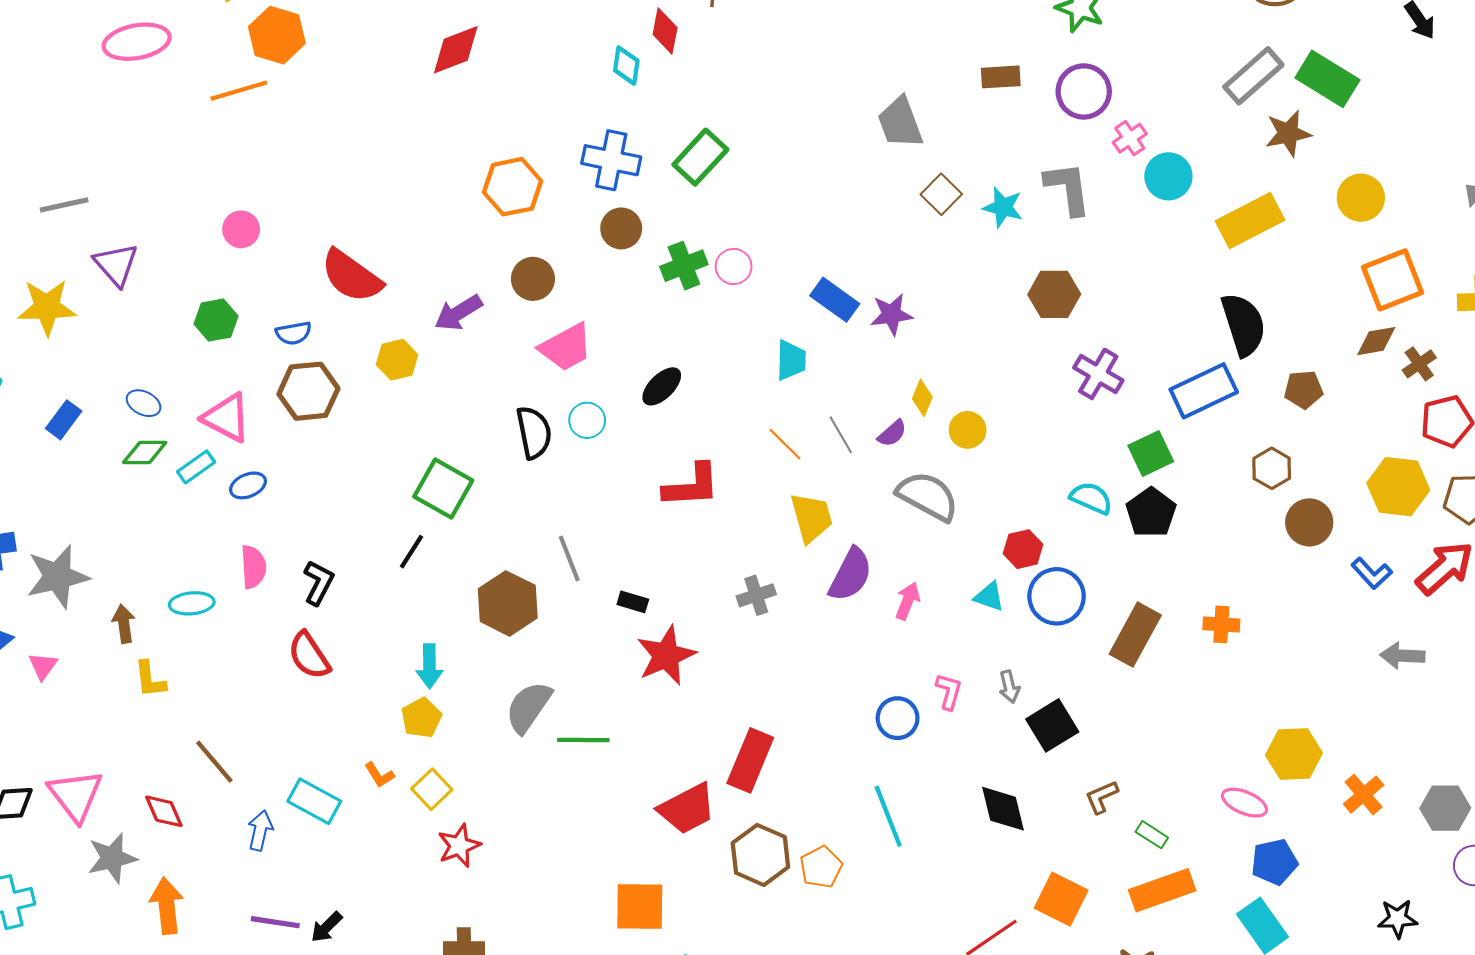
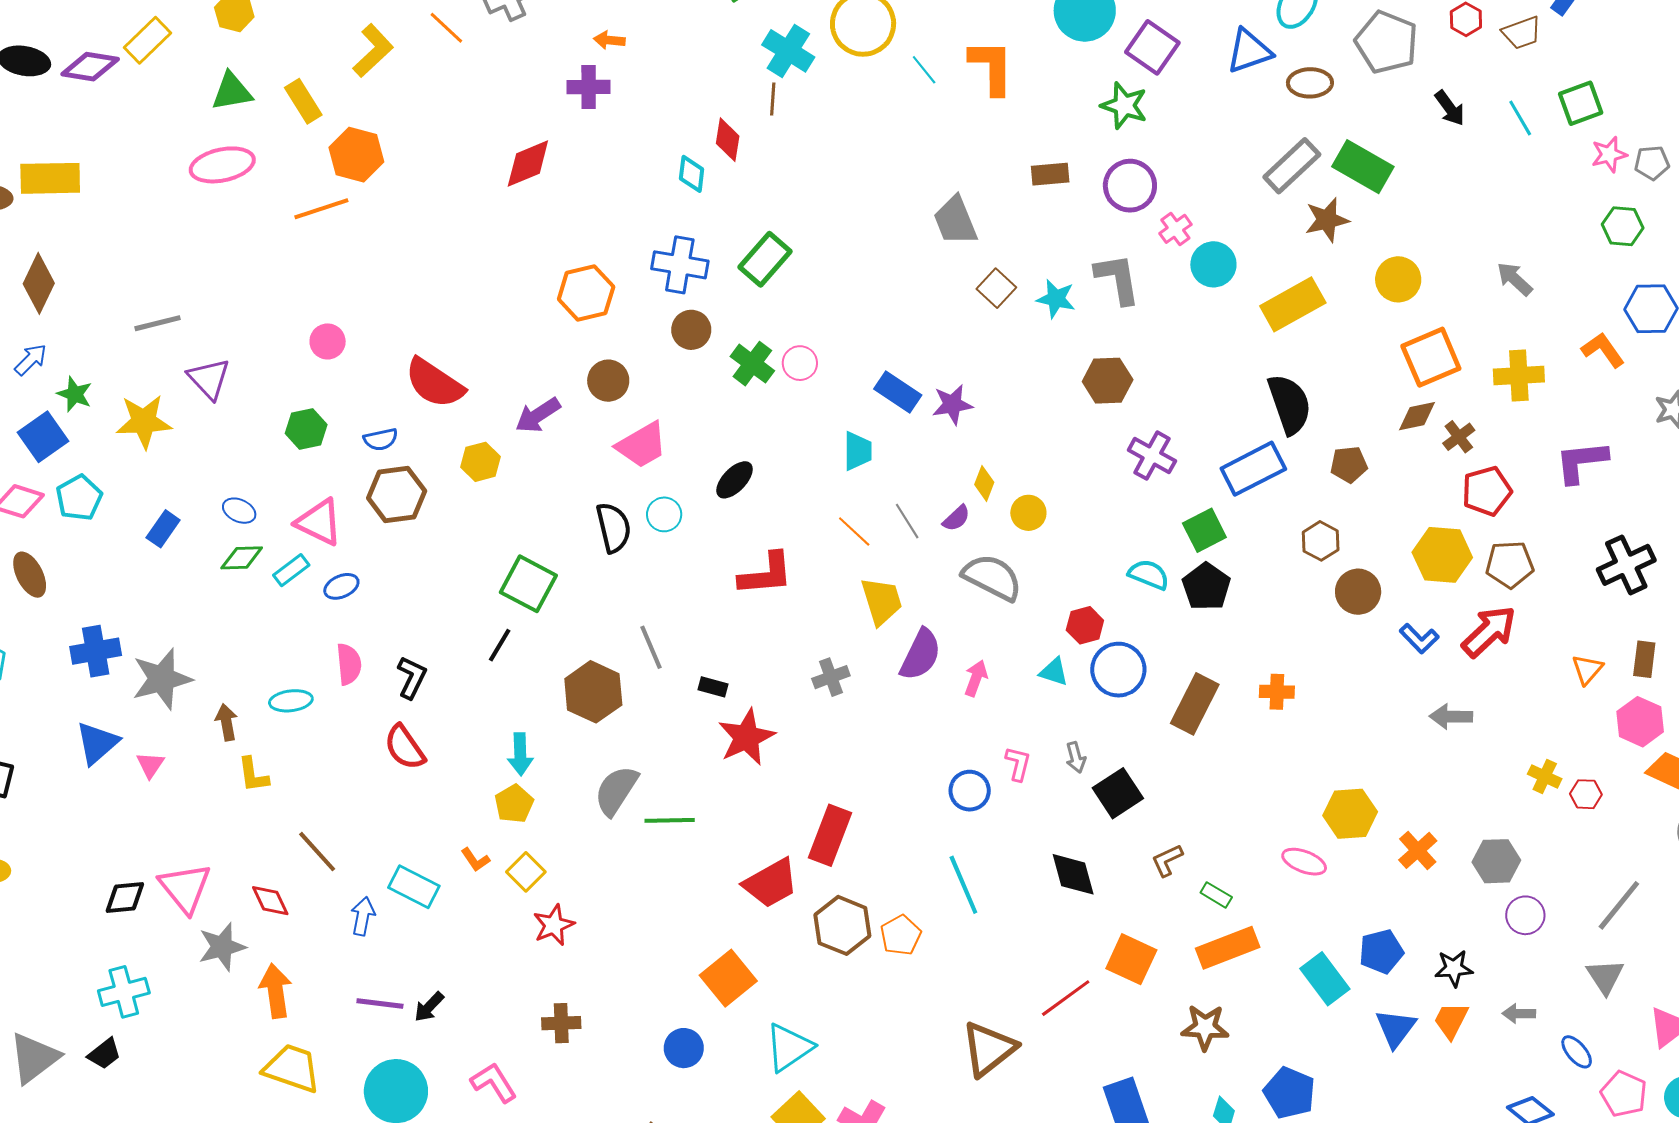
green cross: (684, 266) -> (752, 364), turned -30
blue pentagon: (1274, 862) -> (1381, 952), moved
orange square: (640, 906) -> (728, 978), turned -38

